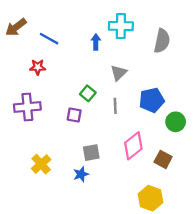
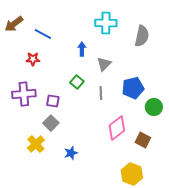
blue arrow: (96, 42) -> (82, 49), moved
purple square: (74, 115) -> (53, 101), moved
gray square: (91, 153) -> (51, 123), moved, turned -35

